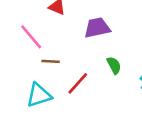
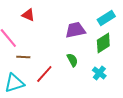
purple trapezoid: (97, 28) -> (75, 30), moved

